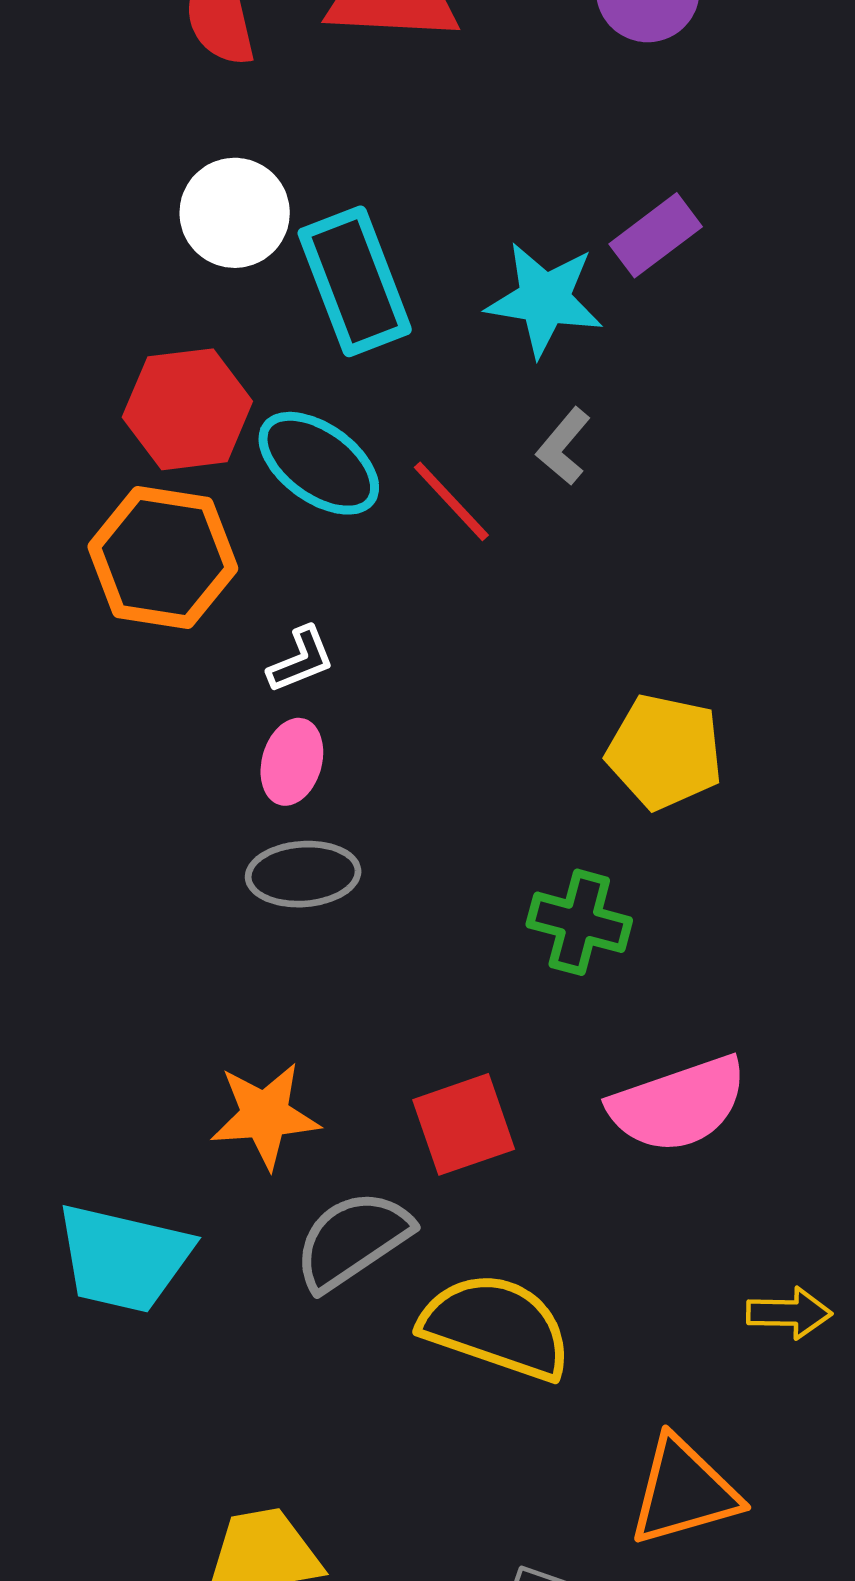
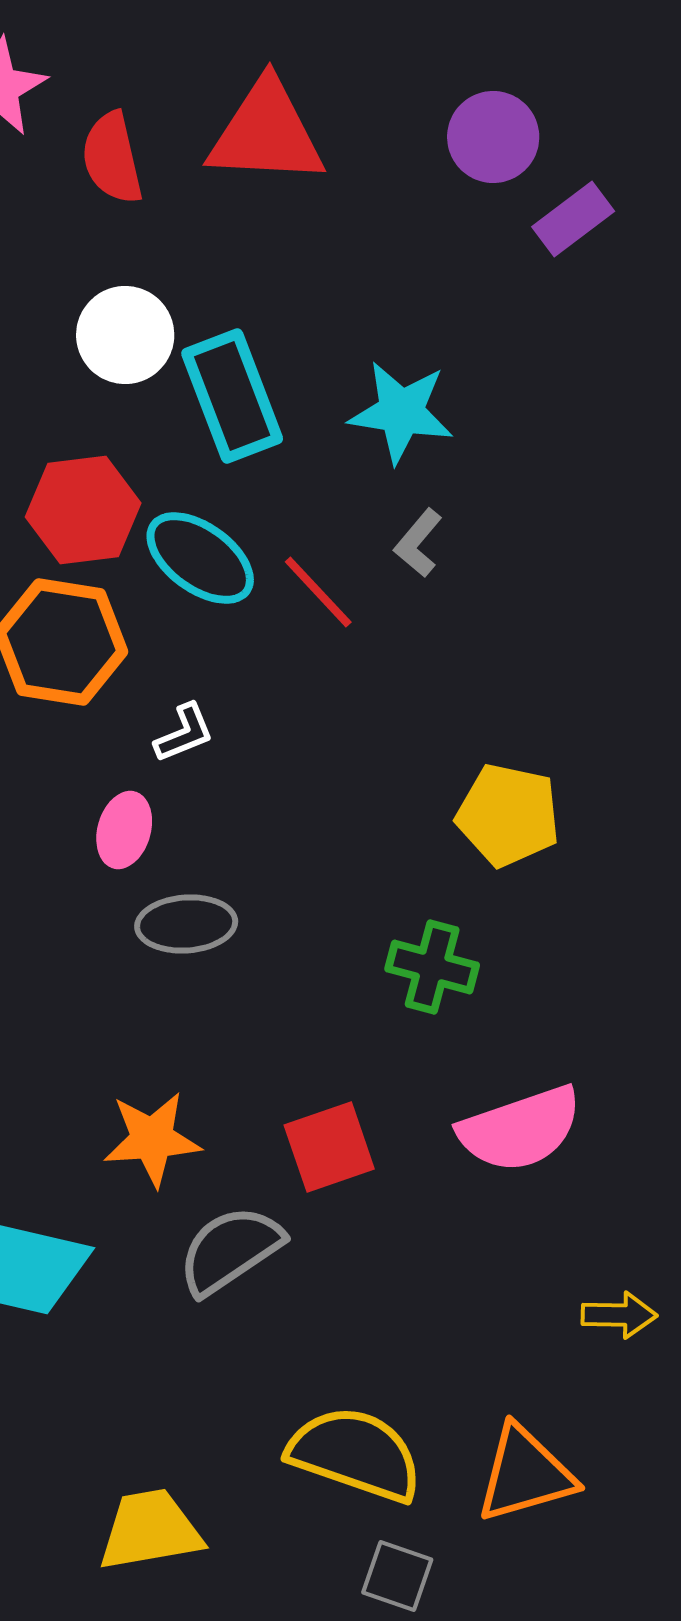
purple rectangle: (656, 235) -> (573, 219), moved
pink ellipse: (292, 762) -> (124, 830), moved
yellow semicircle: (496, 1326) -> (355, 1454), moved

